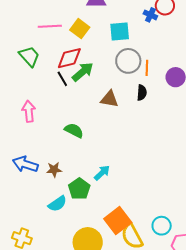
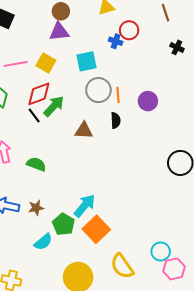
green semicircle: (74, 130) -> (36, 164), moved
cyan arrow: (102, 173) -> (85, 206), size x1.4
orange square: (118, 221) -> (96, 229), moved
cyan circle: (162, 226) -> (161, 251), moved

